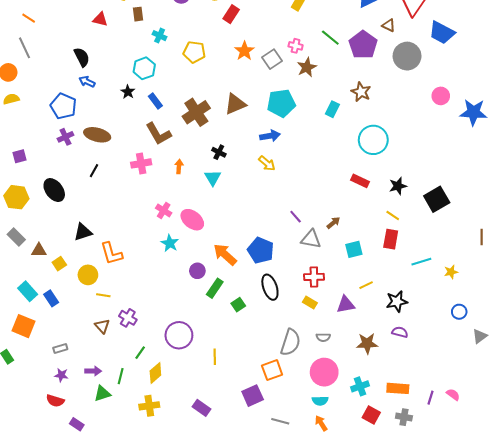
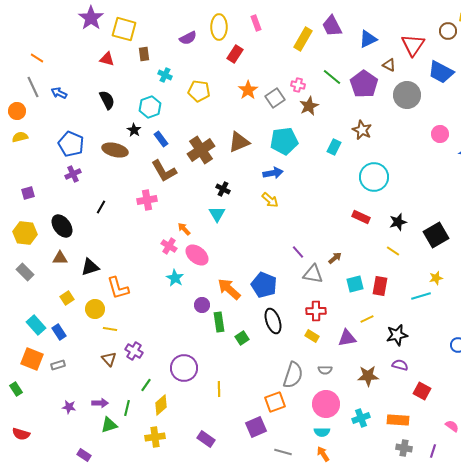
black semicircle: (82, 57) -> (107, 100), moved
blue arrow: (87, 82) -> (59, 93), moved
brown ellipse: (97, 135) -> (115, 150), moved
orange arrow: (179, 166) -> (184, 229), moved, turned -48
red rectangle: (391, 239) -> (380, 286), moved
brown triangle: (39, 250) -> (60, 258), moved
yellow star: (451, 272) -> (436, 278), moved
green rectangle: (215, 288) -> (219, 322), turned -42
gray rectangle: (60, 349) -> (58, 365), moved
purple line: (431, 398) -> (433, 451), moved
red semicircle: (55, 401) -> (21, 434), moved
red square: (371, 415) -> (422, 391), moved

